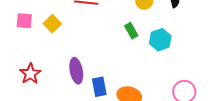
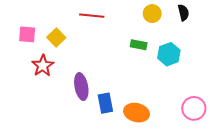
green rectangle: (131, 31) -> (139, 45), turned -49
red star: (30, 74) -> (43, 66), moved

